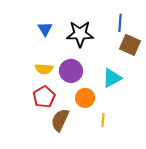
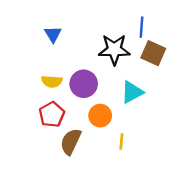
black star: (80, 34) -> (114, 50), moved

